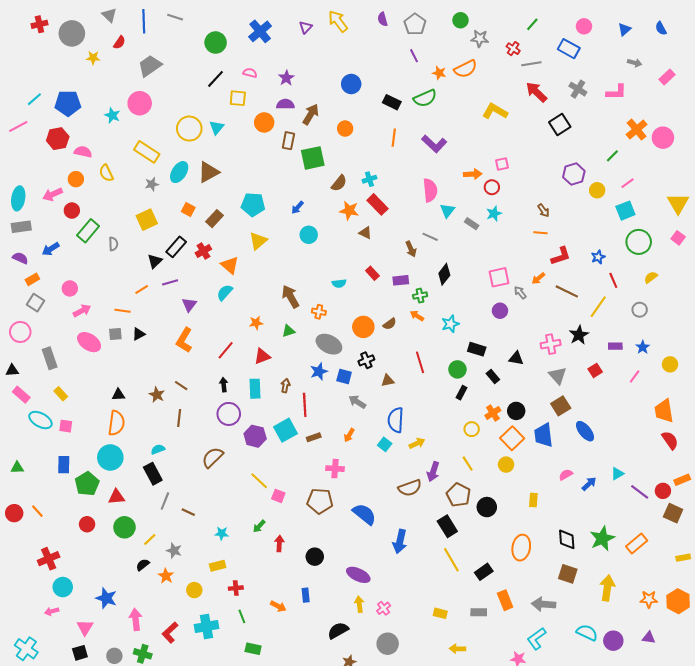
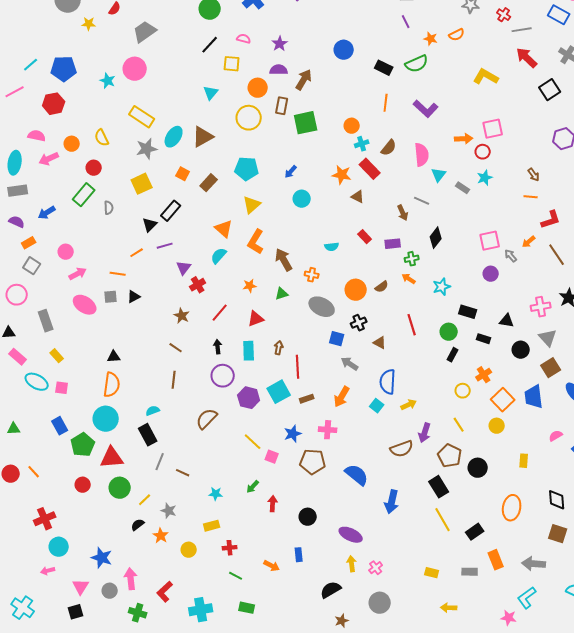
orange semicircle: (466, 69) -> (457, 35), size x0.7
yellow circle: (189, 129) -> (249, 118), moved
orange circle: (345, 129) -> (352, 126), moved
pink semicircle: (83, 152) -> (37, 136), moved
pink square: (502, 164) -> (493, 129), size x1.5
brown semicircle: (339, 183) -> (389, 148), moved
gray star: (152, 184) -> (147, 149), size x1.5
red circle: (72, 211) -> (94, 168), moved
red cross: (203, 251) -> (198, 285), moved
brown line: (567, 291) -> (557, 255), turned 30
orange L-shape: (184, 340) -> (256, 242), moved
blue star: (319, 371) -> (293, 434), moved
black rectangle: (493, 377) -> (484, 339), turned -32
brown triangle: (388, 381) -> (380, 343), turned 40
brown star: (157, 395) -> (182, 316), moved
black circle: (516, 411) -> (521, 350), moved
orange arrow: (349, 435) -> (342, 397), size x1.5
blue rectangle: (64, 465) -> (60, 426), turned -30
red triangle: (116, 497) -> (112, 458), size x1.4
green line: (242, 616) -> (236, 576), turned -40
cyan cross: (206, 626) -> (201, 610), moved
gray circle: (114, 656) -> (110, 591), moved

